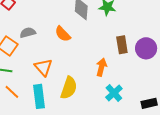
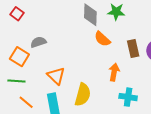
orange semicircle: (63, 34) -> (102, 39), moved
cyan cross: (114, 93) -> (128, 97), turned -36

